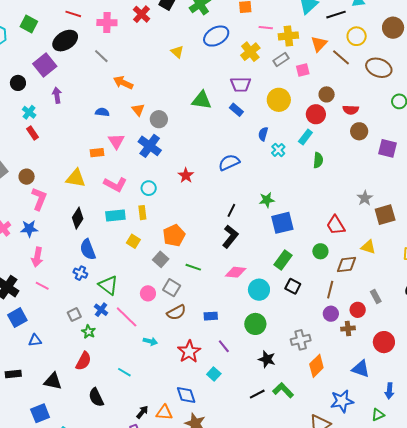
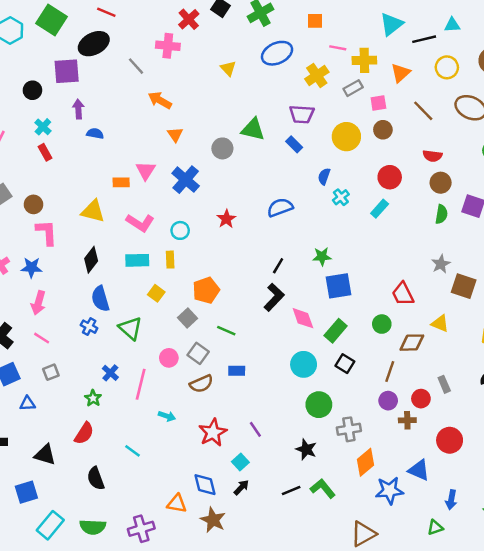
pink cross: (107, 23) -> (168, 46), moved
green square: (29, 24) -> (52, 20), size x1.4
brown line: (341, 57) -> (423, 111), moved
purple square: (45, 65) -> (67, 71), turned 30
brown circle: (327, 94) -> (383, 130), moved
blue semicircle: (102, 112) -> (95, 134), moved
red circle: (316, 114) -> (390, 177), moved
gray circle: (159, 119) -> (222, 148), moved
cyan rectangle: (305, 137) -> (380, 209), moved
green semicircle: (318, 160) -> (441, 214), moved
pink L-shape: (39, 199) -> (47, 233), turned -30
brown square: (385, 215) -> (464, 286), turned 30
pink diamond: (236, 272) -> (303, 318), moved, turned 60
green triangle: (108, 285) -> (130, 328), moved
gray square: (74, 315) -> (51, 372), moved
blue rectangle: (211, 316) -> (237, 371), moved
pink line: (127, 317) -> (141, 384), turned 55
green circle: (255, 324) -> (319, 405), moved
blue star: (342, 401) -> (389, 491), moved
black arrow: (142, 412) -> (241, 487), moved

